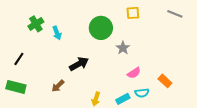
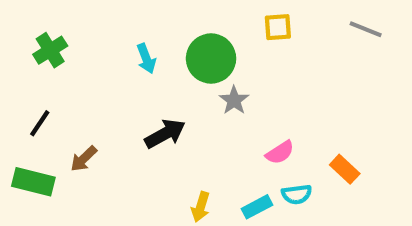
green cross: (36, 24) -> (50, 50), moved
cyan arrow: (57, 33) -> (146, 58), moved
gray star: (123, 48) -> (234, 100), moved
brown arrow: (58, 86) -> (84, 159), moved

